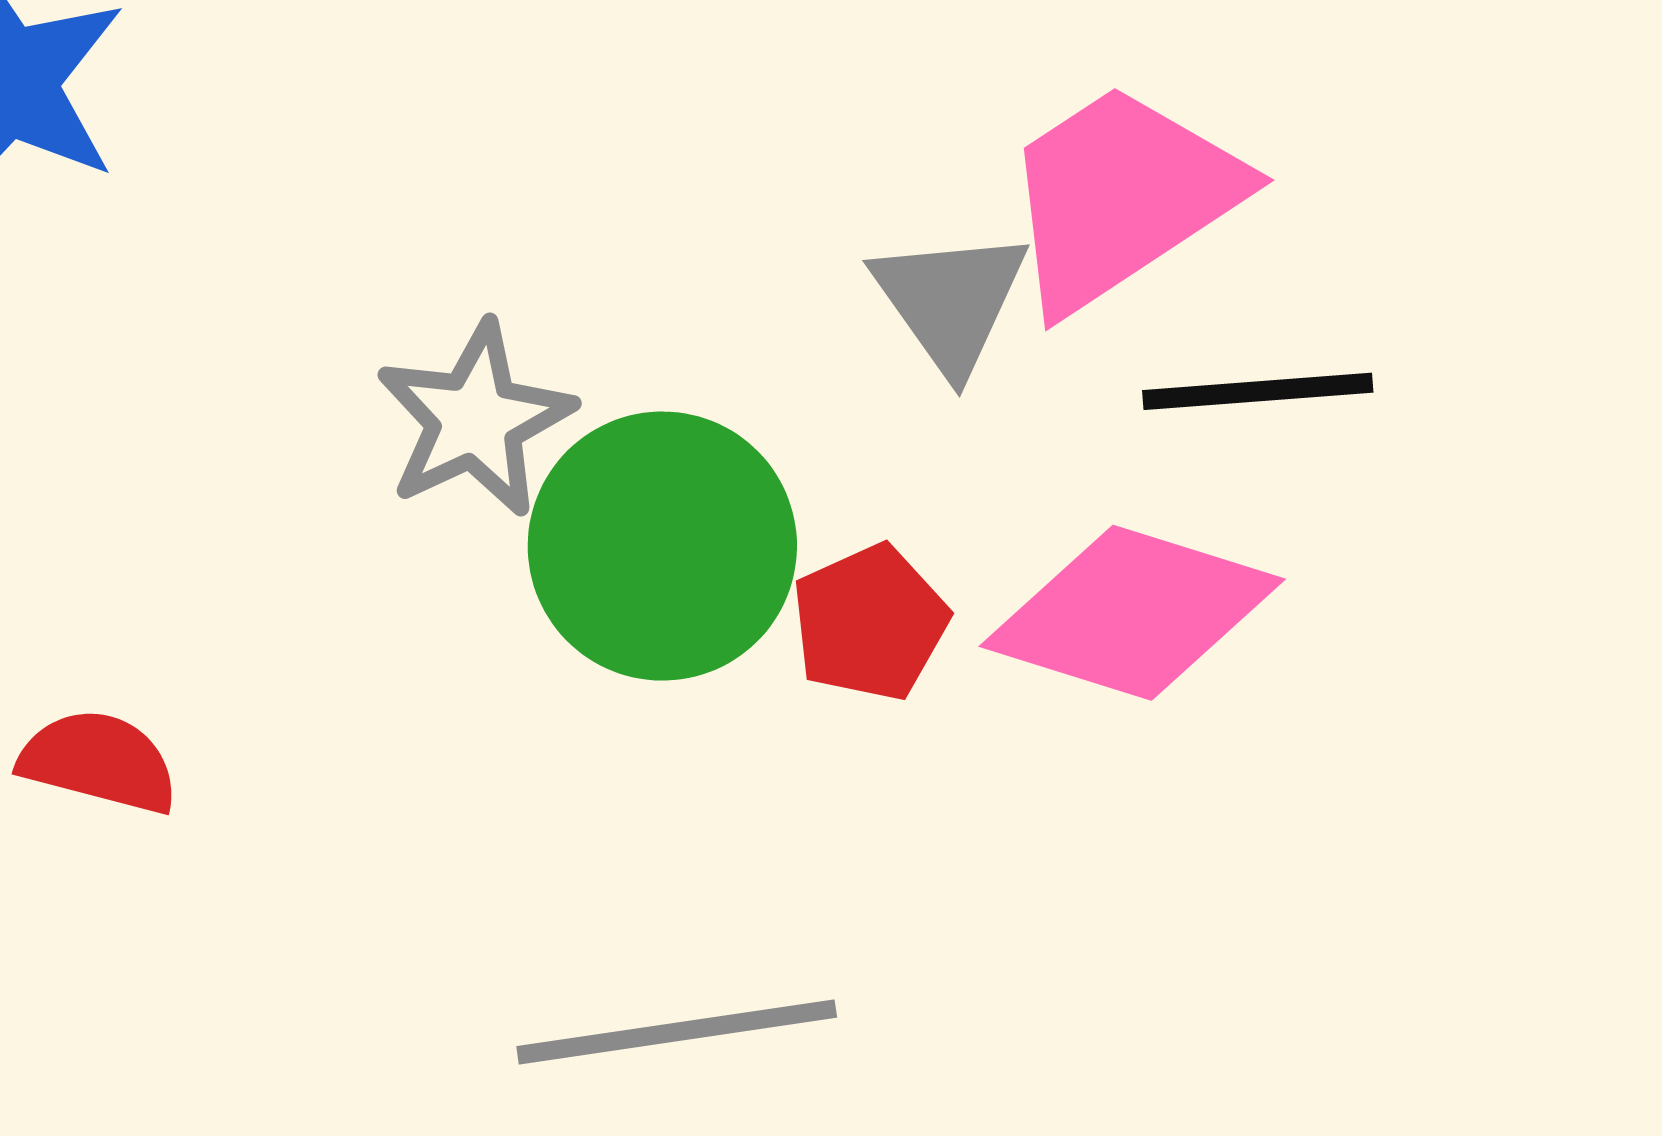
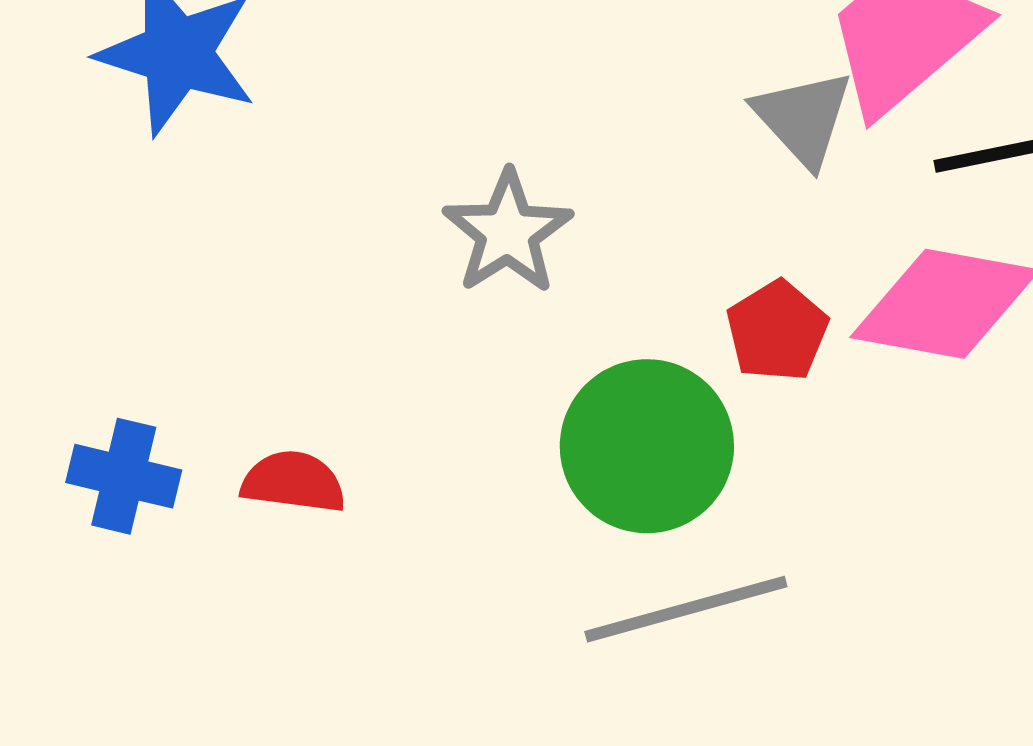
green circle: (662, 546) -> (647, 446), moved

